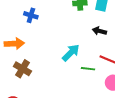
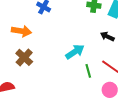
green line: (88, 69) -> (88, 71), turned 56

